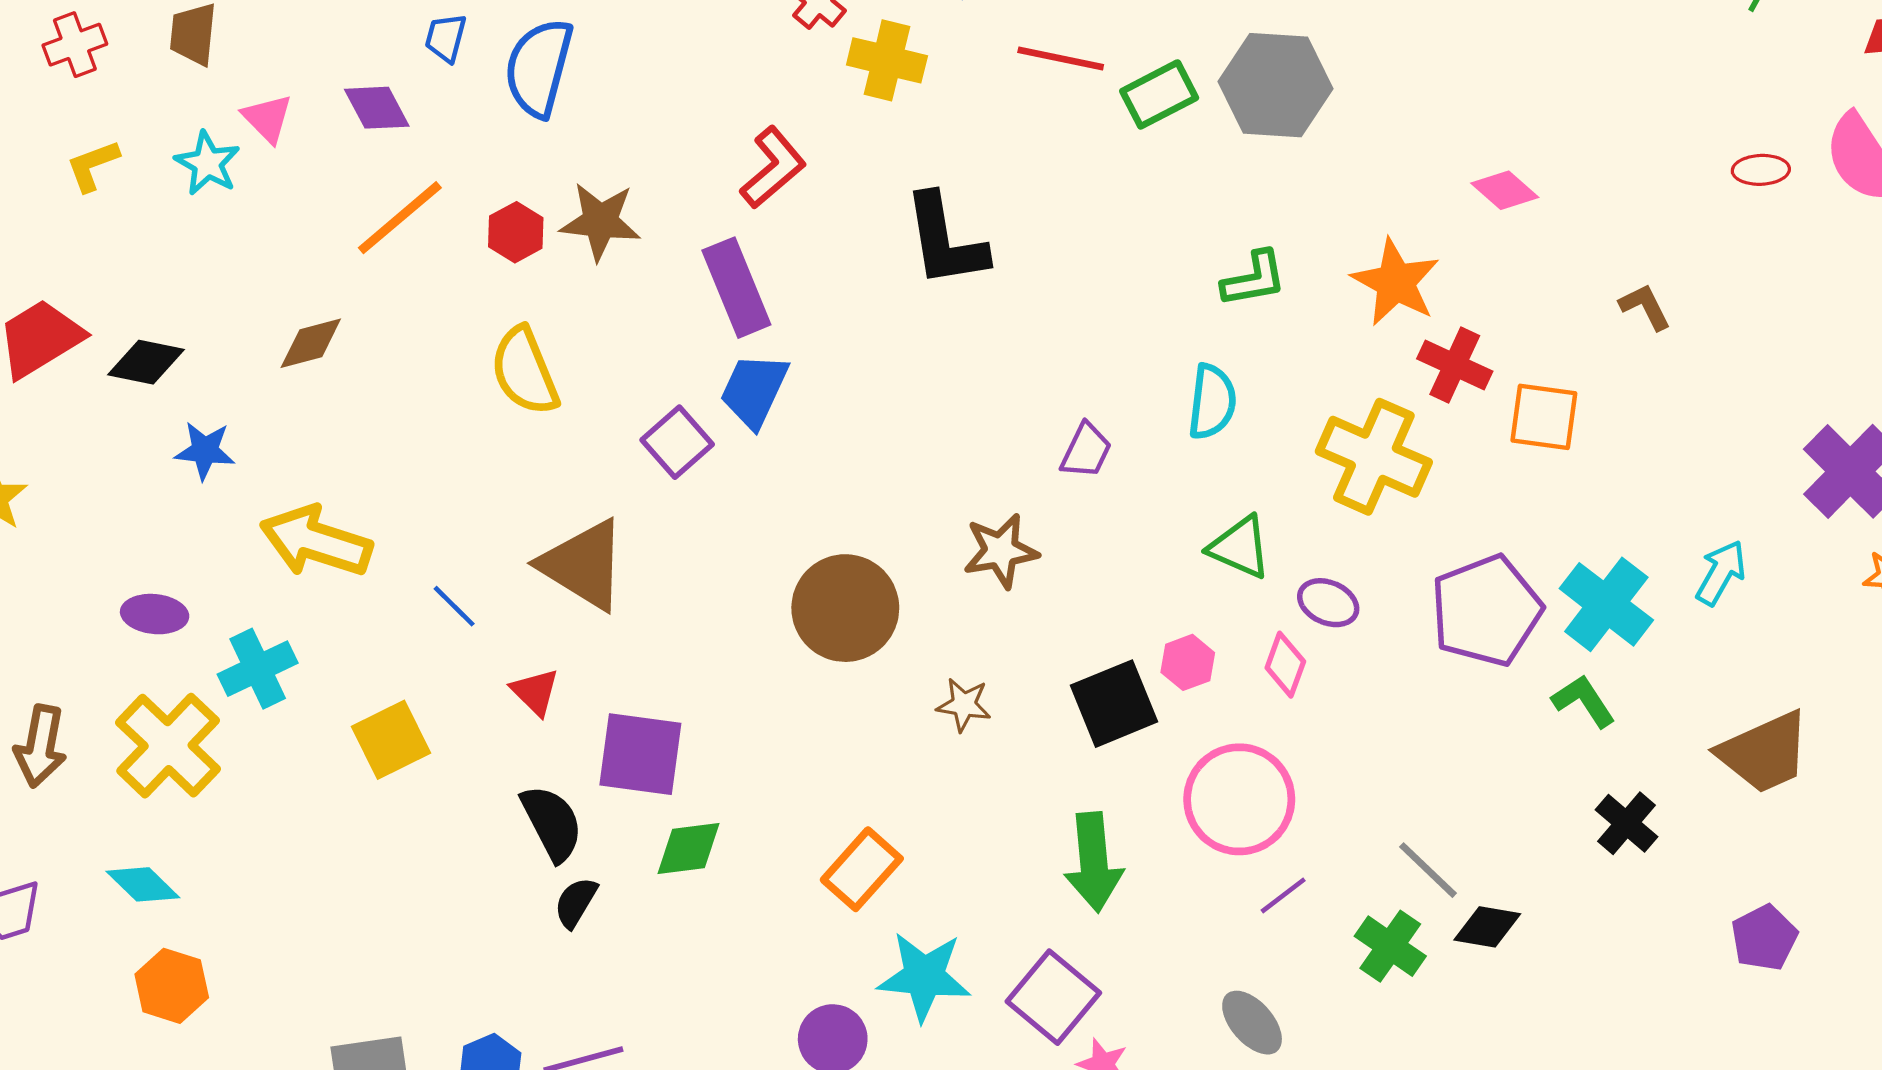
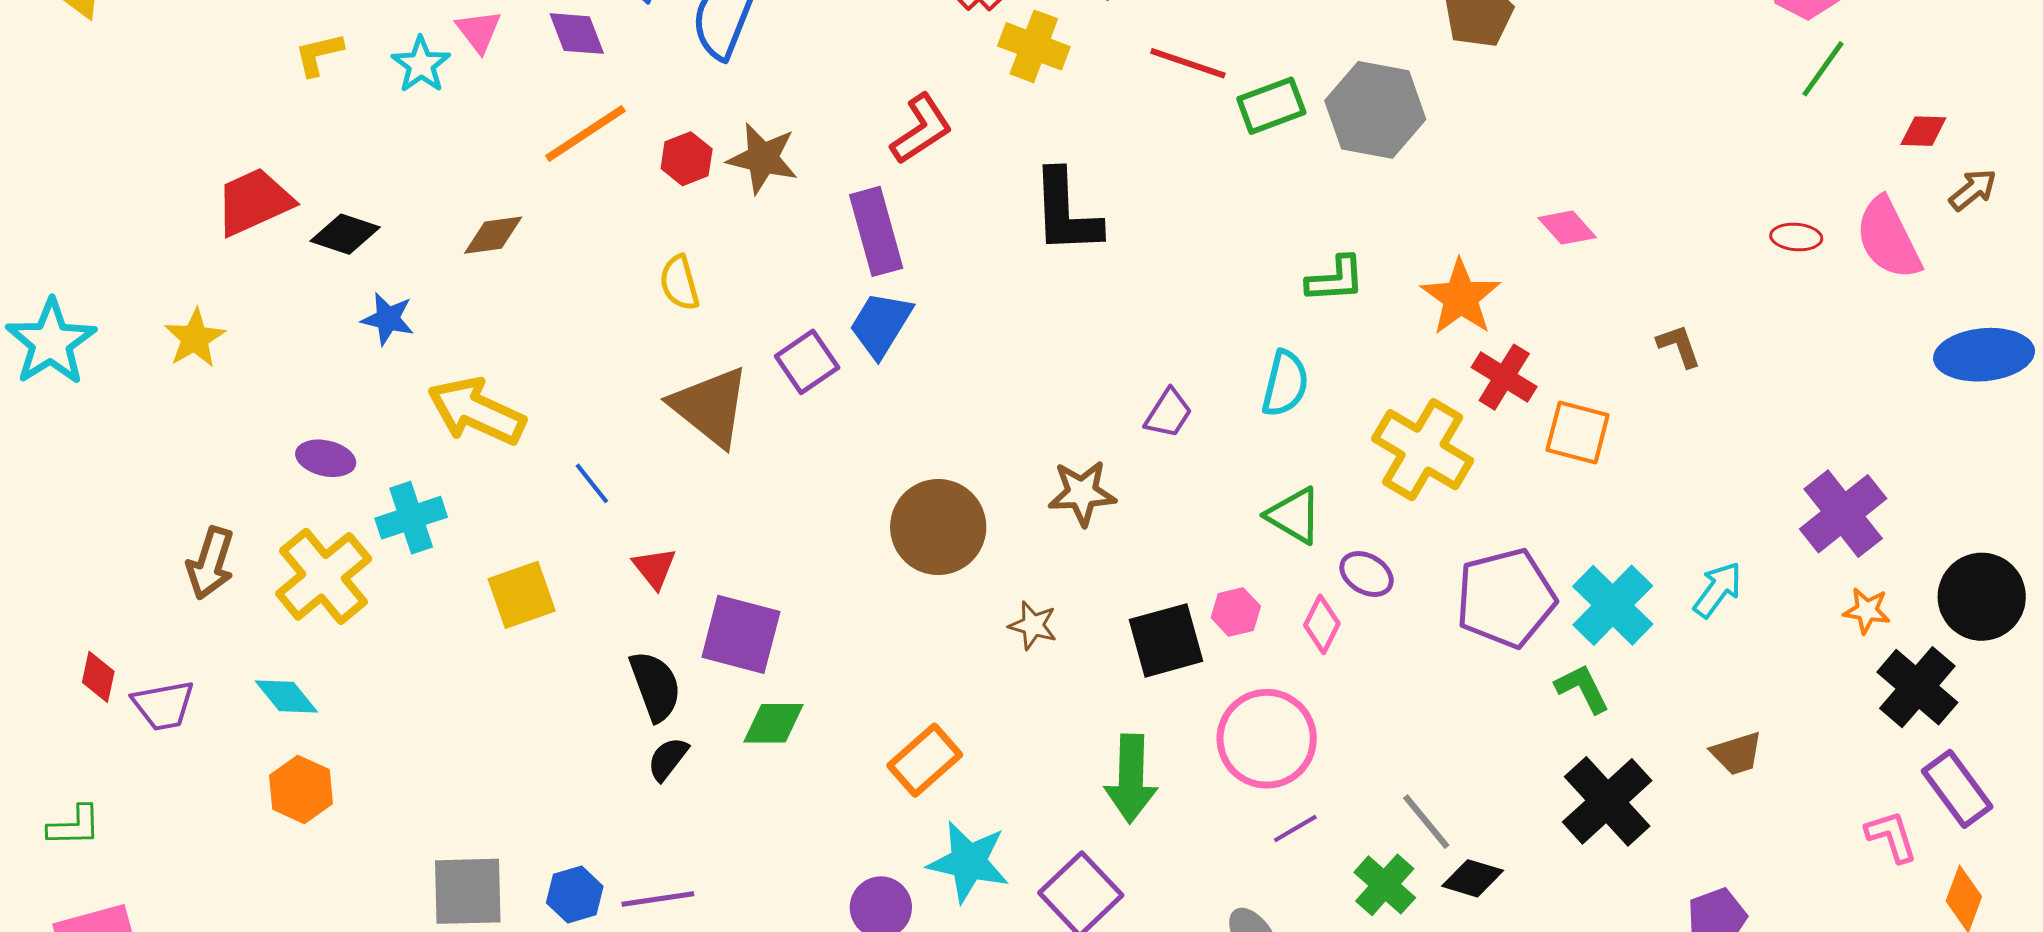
yellow semicircle: (525, 371) -> (679, 283), size x0.7
brown triangle: (583, 565) -> (710, 407), moved
brown trapezoid: (1764, 752) -> (1737, 753), size x0.6
black cross: (1626, 823) -> (1607, 801), size x1.6

